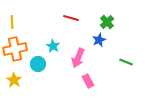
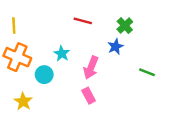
orange cross: (15, 49) -> (17, 57), turned 35
yellow star: (14, 80) -> (23, 101), moved
pink rectangle: (88, 81) -> (89, 96), moved

